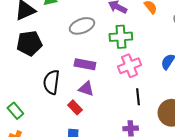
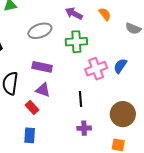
pink cross: (130, 66) -> (96, 69), moved
black line: (138, 97) -> (81, 99), moved

